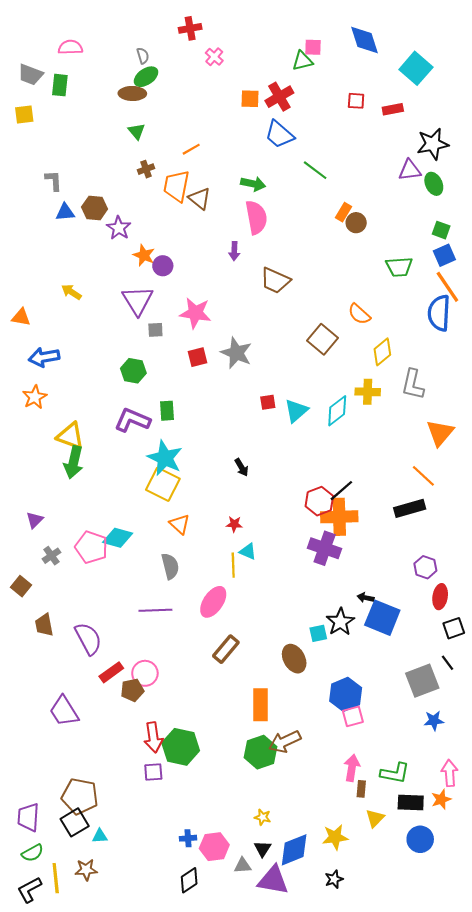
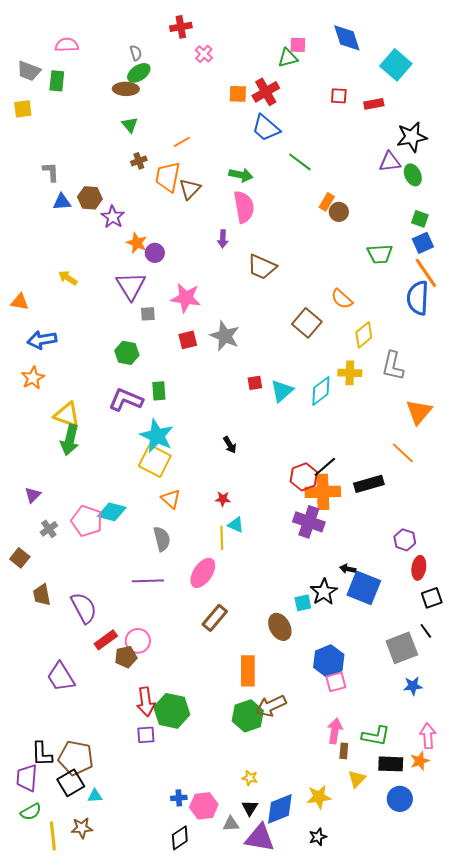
brown triangle: (200, 199) -> (190, 189), turned 35
black rectangle: (410, 508) -> (369, 484), moved
black L-shape: (29, 890) -> (42, 754), moved, turned -64

